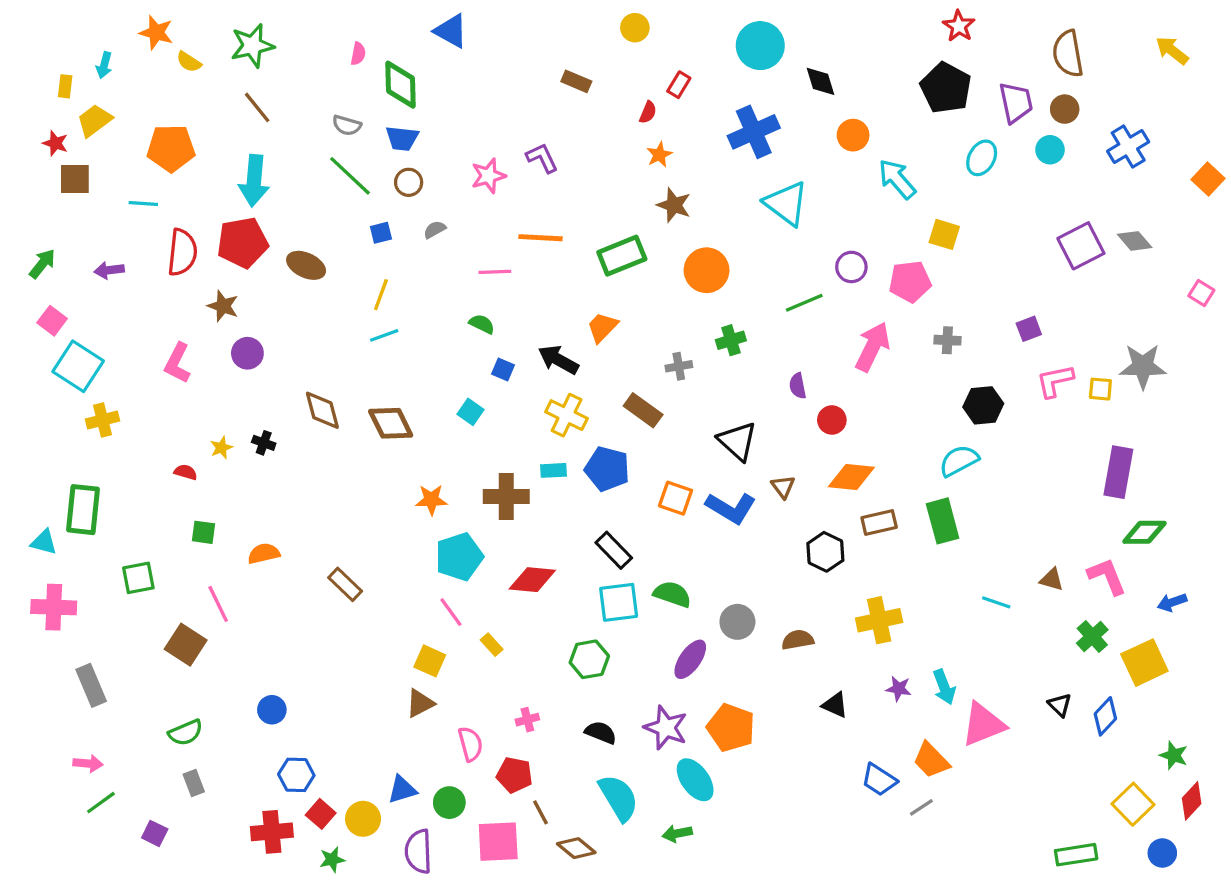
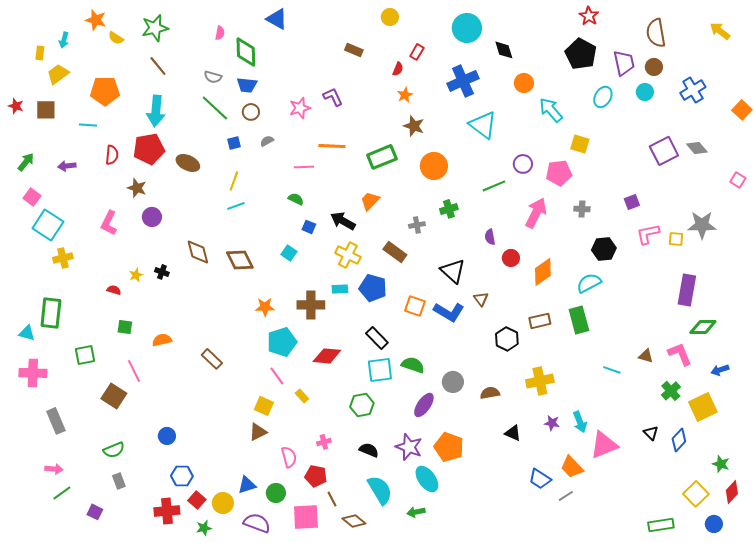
red star: (55, 143) -> (16, 106), moved
red semicircle: (182, 252) -> (112, 155), size x0.7
orange diamond: (851, 477) -> (543, 272), moved, turned -40
purple semicircle: (418, 851) -> (257, 523), turned 112

